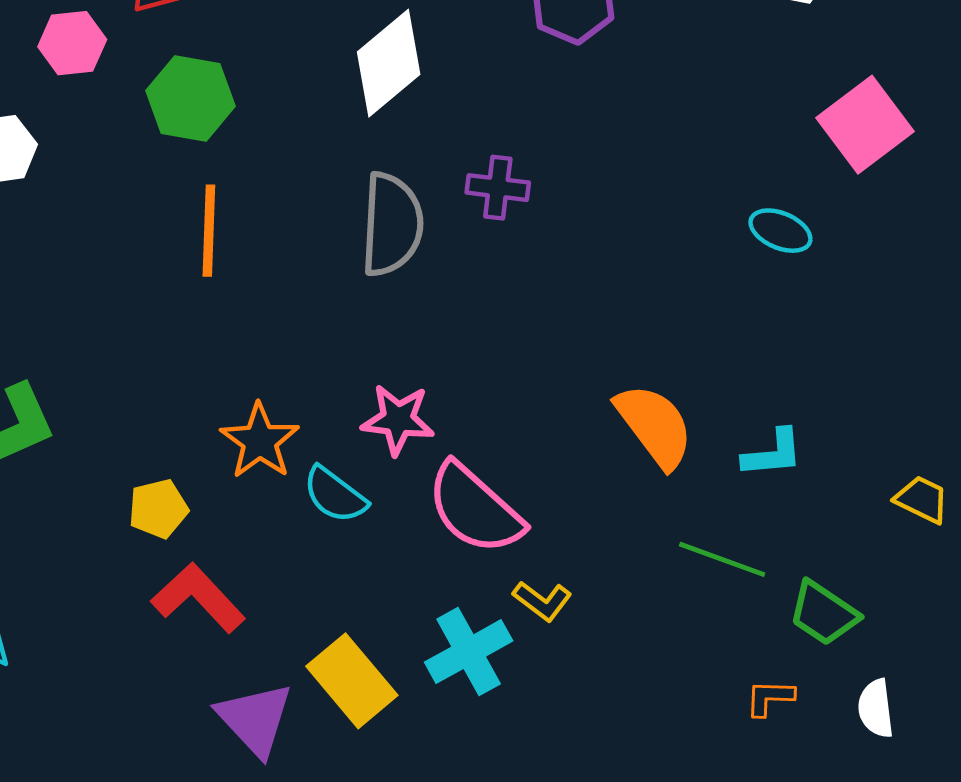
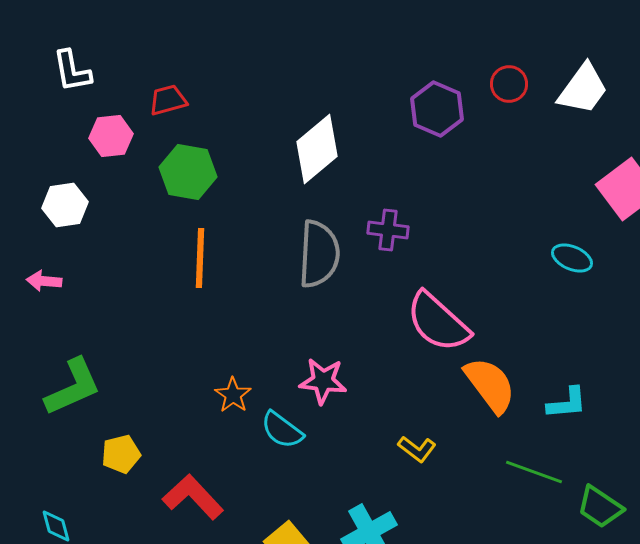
orange star: (260, 441) -> (233, 395), size x0.7
yellow pentagon: (158, 509) -> (121, 454), moved
pink semicircle: (475, 509) -> (438, 322), moved
yellow L-shape: (542, 601) -> (417, 449), moved

